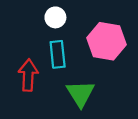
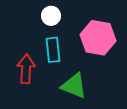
green triangle: (80, 94) -> (74, 86), turned -36

